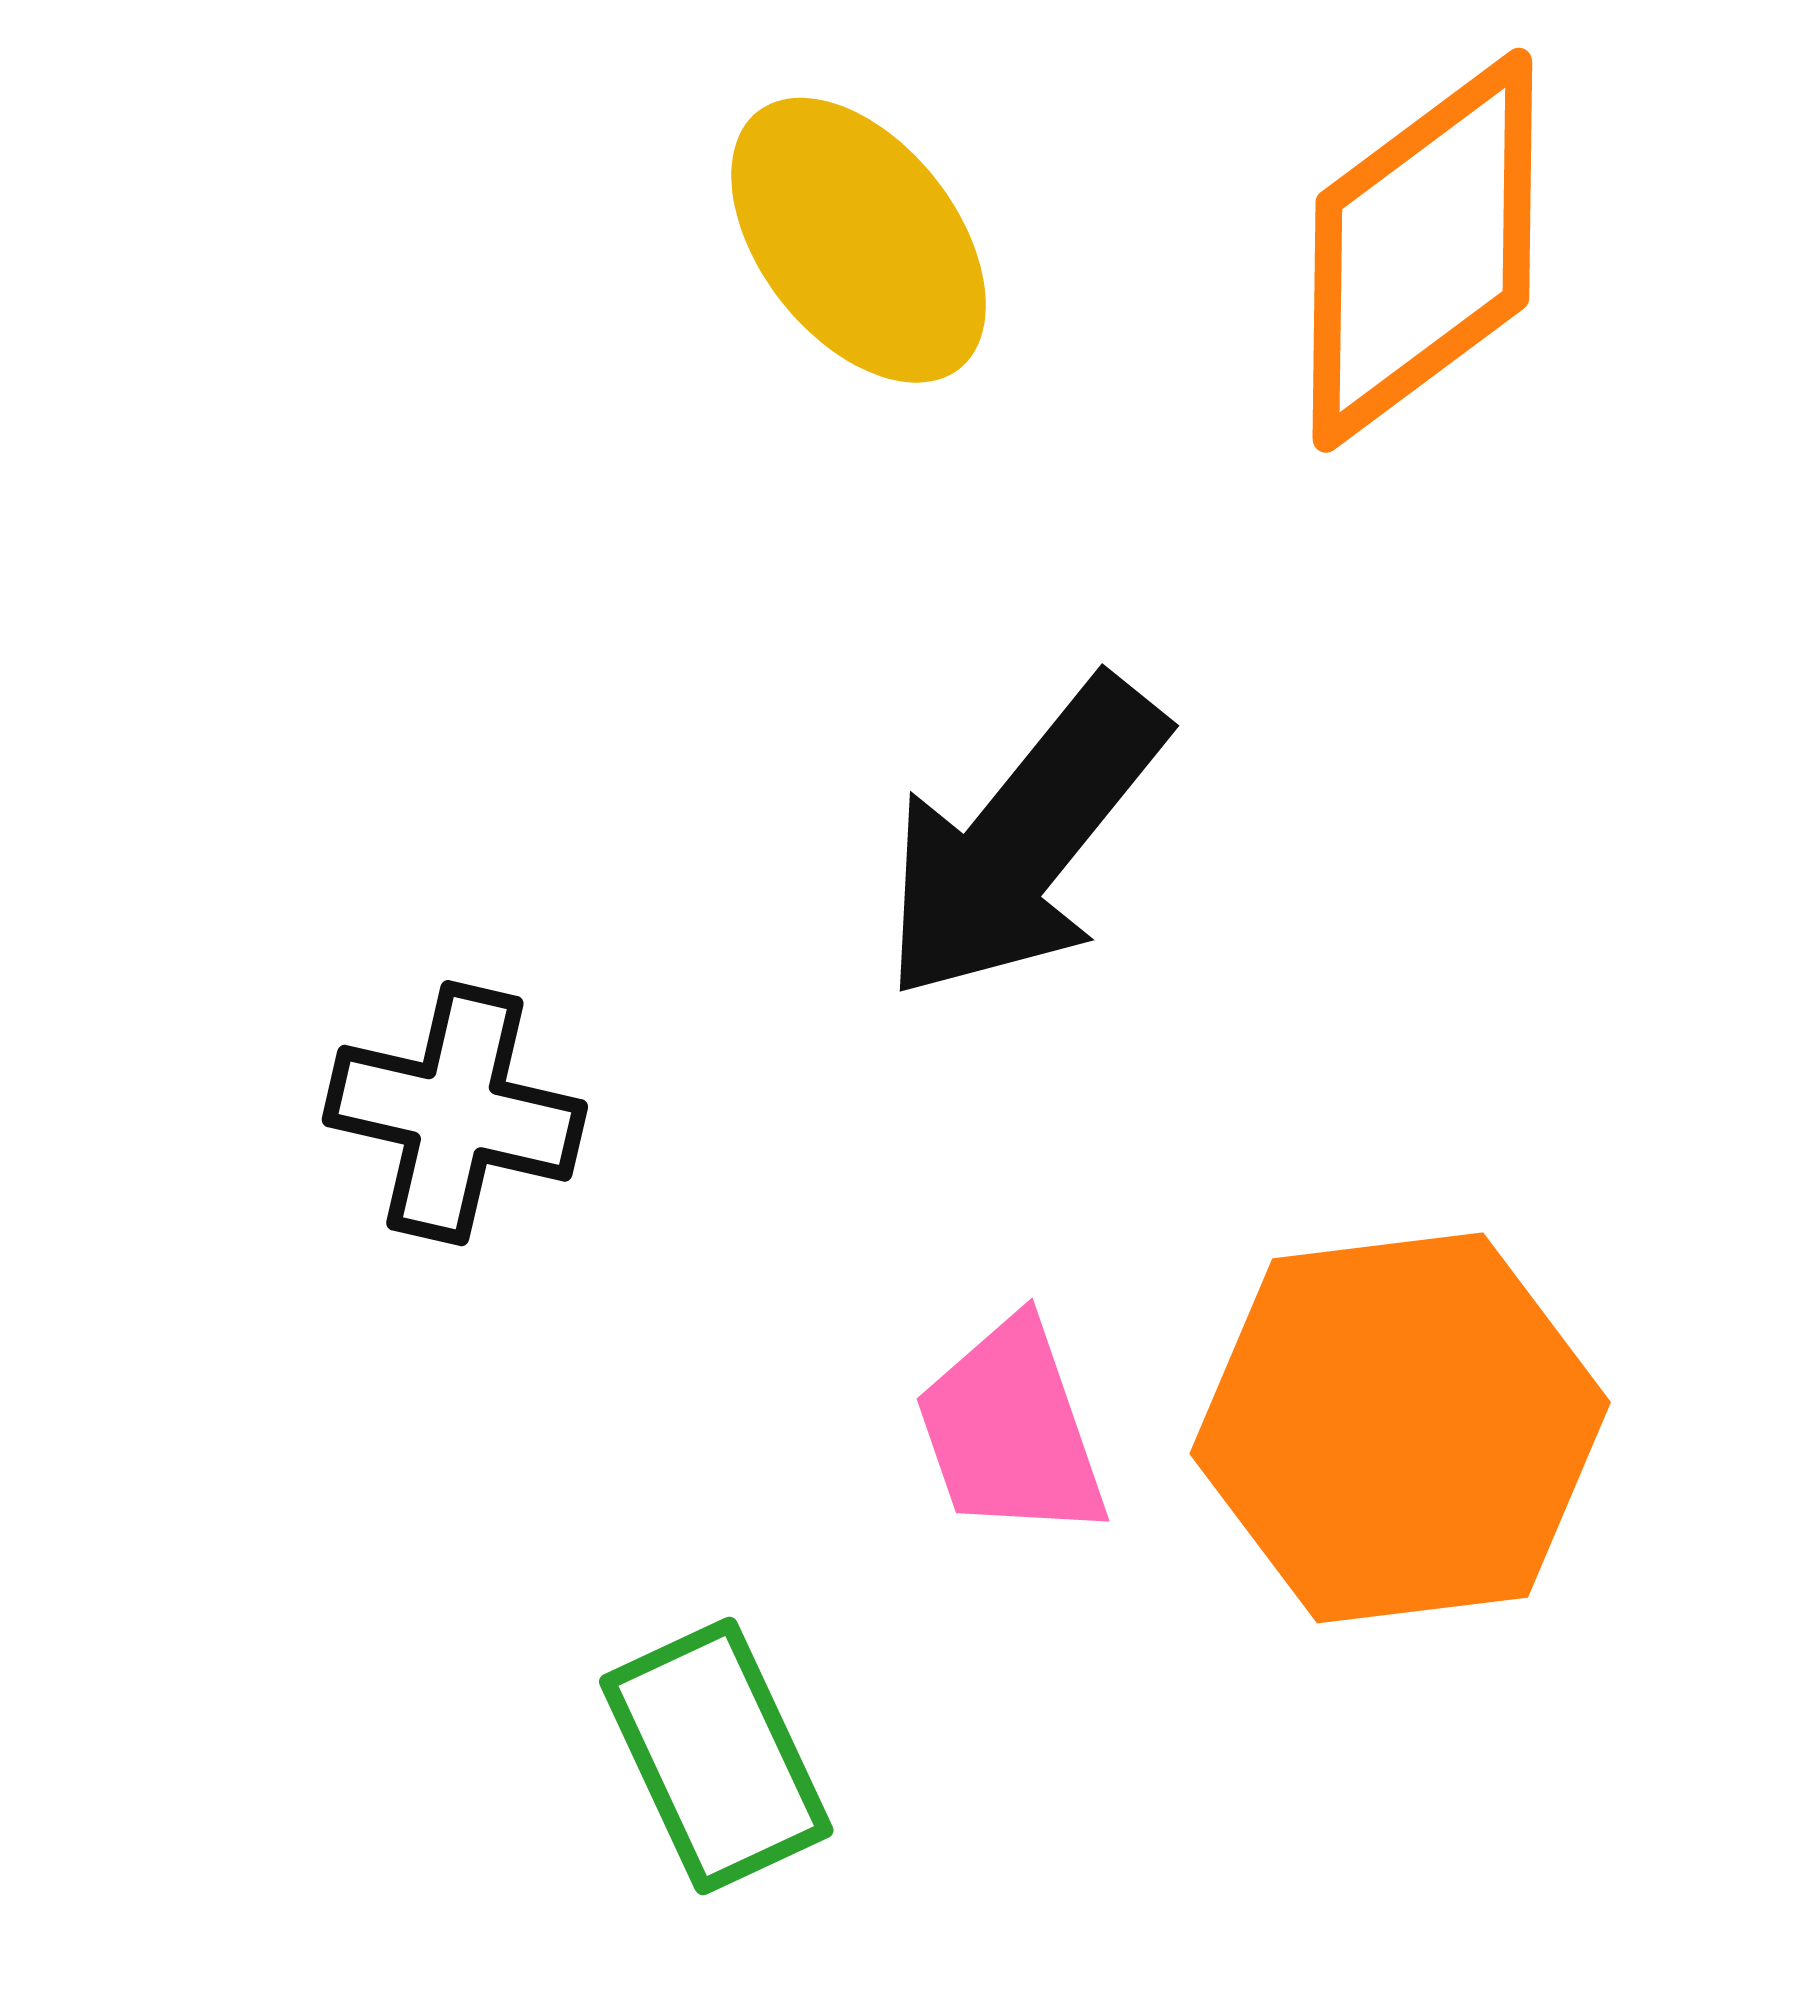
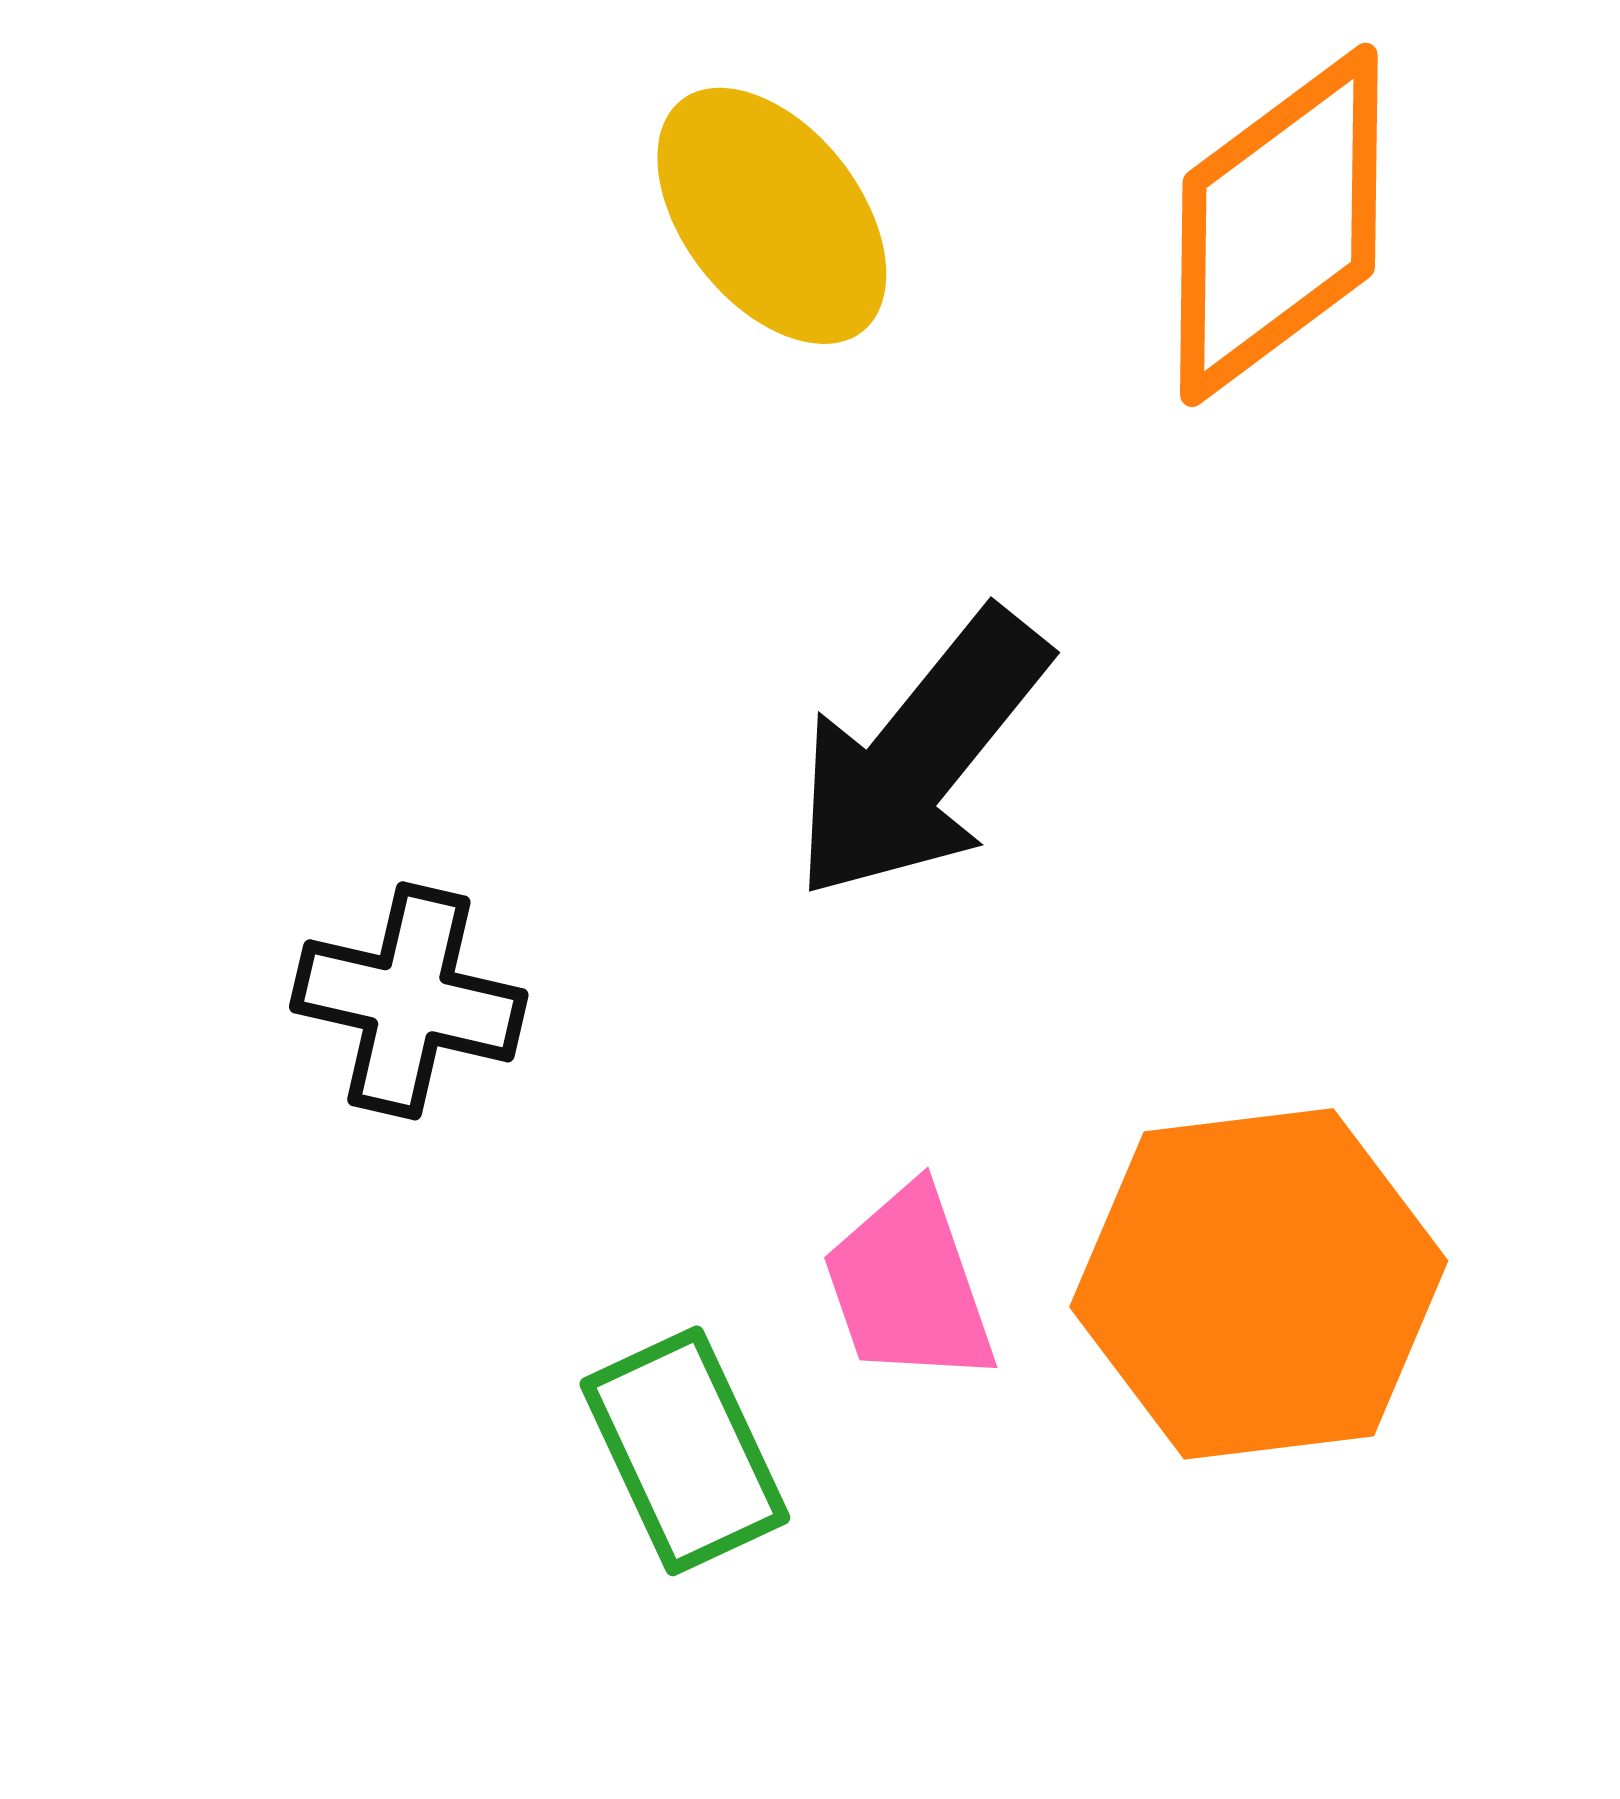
green rectangle: (716, 1756) -> (685, 1451), moved

